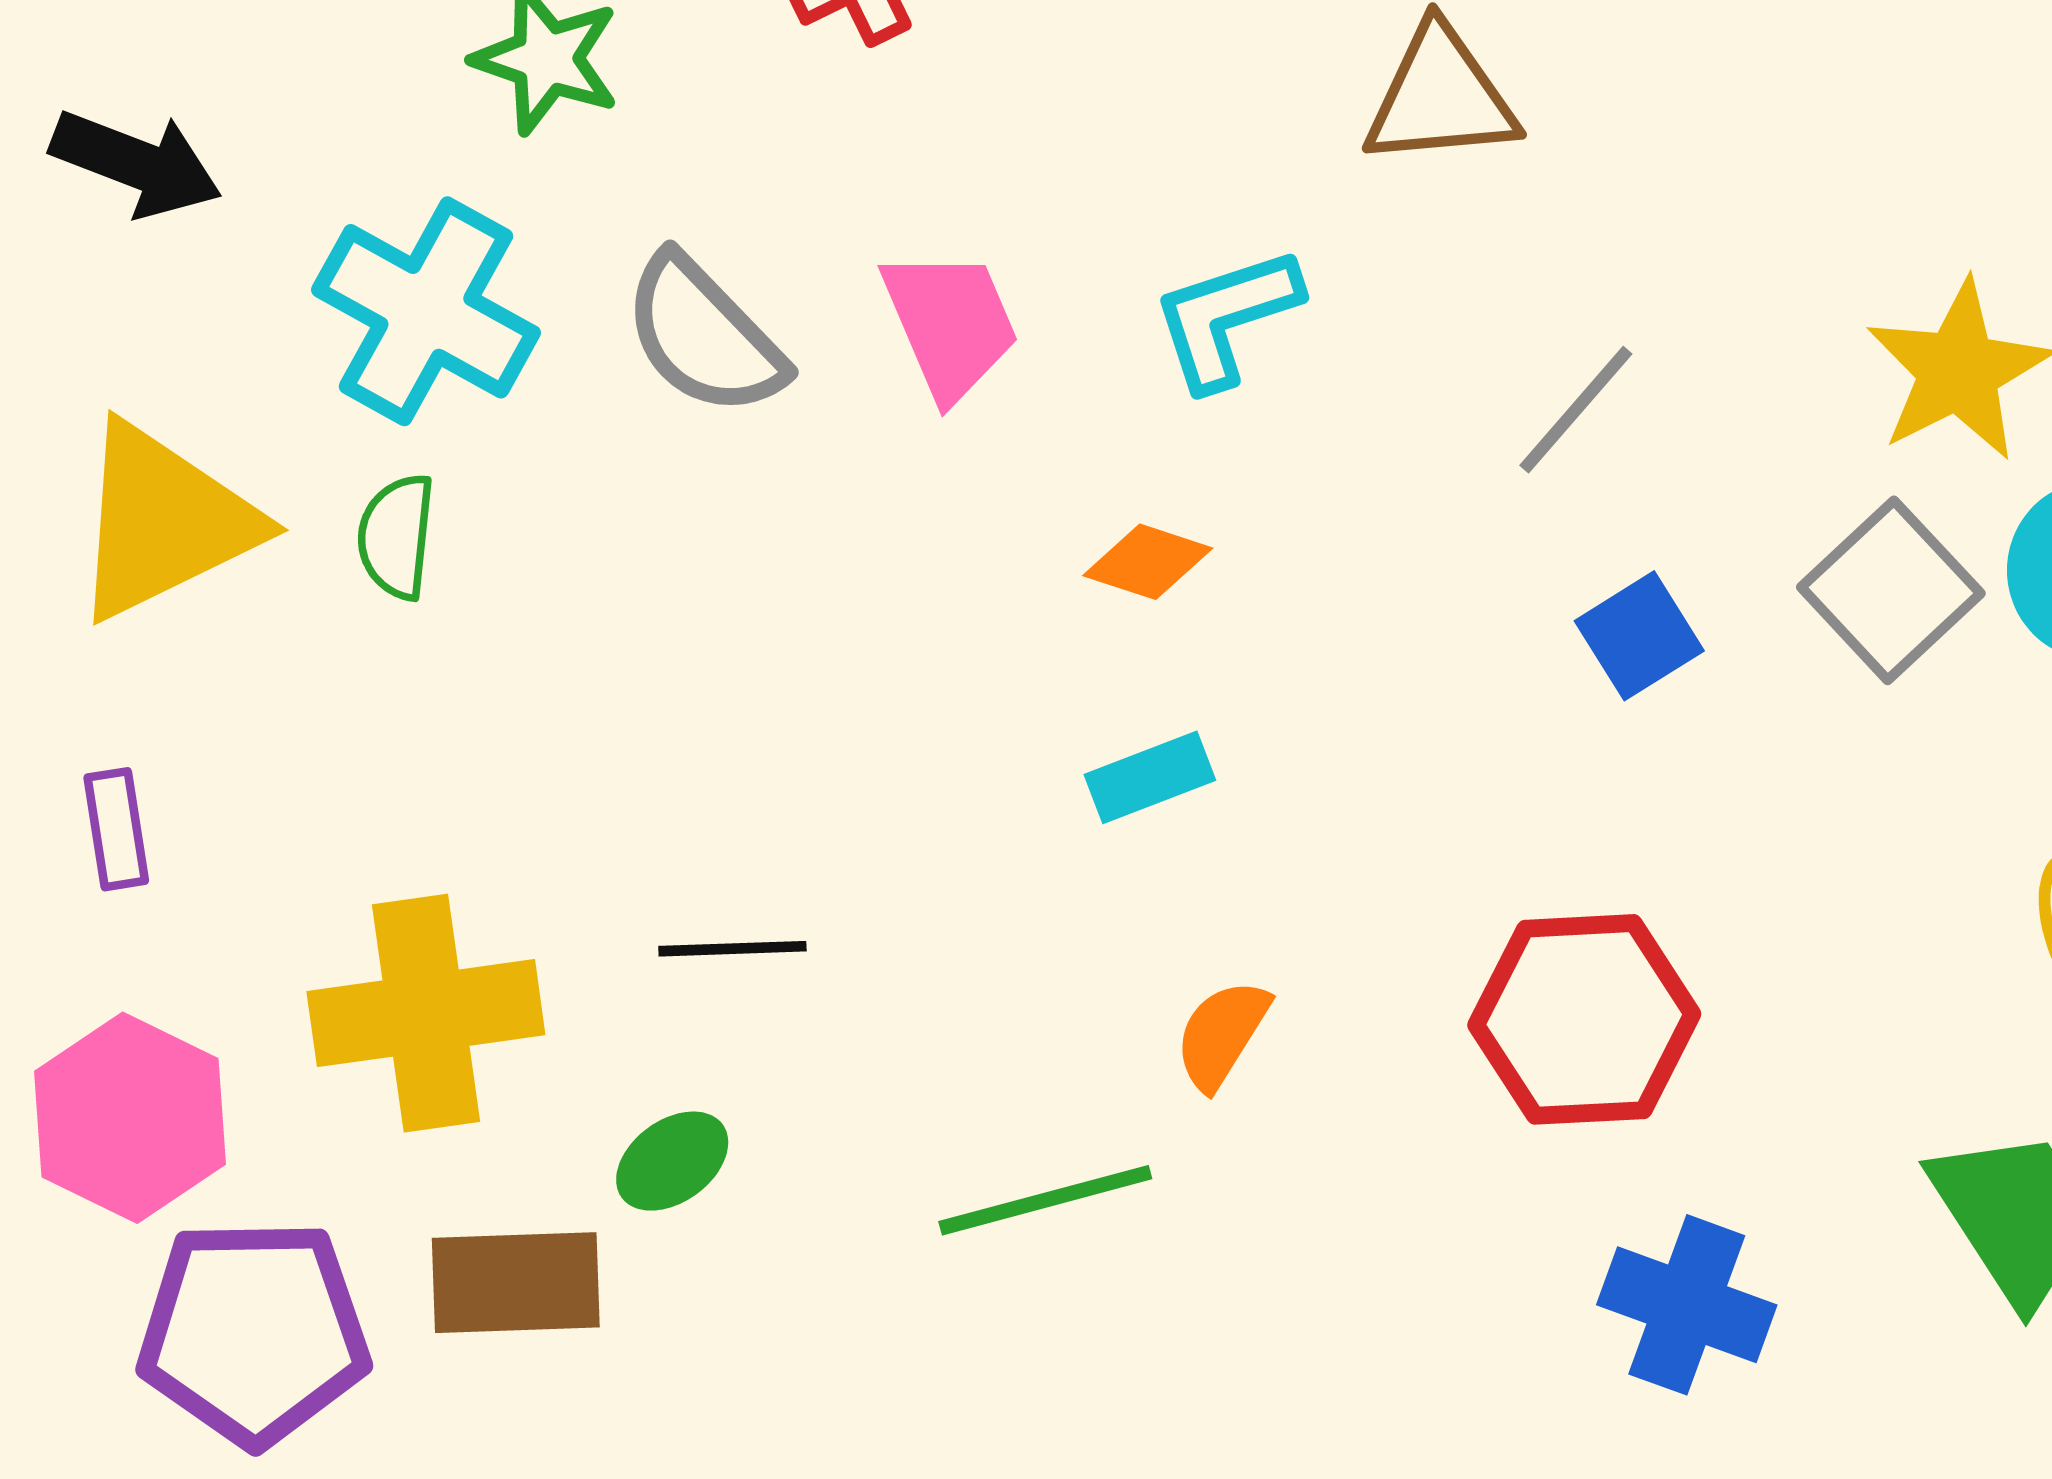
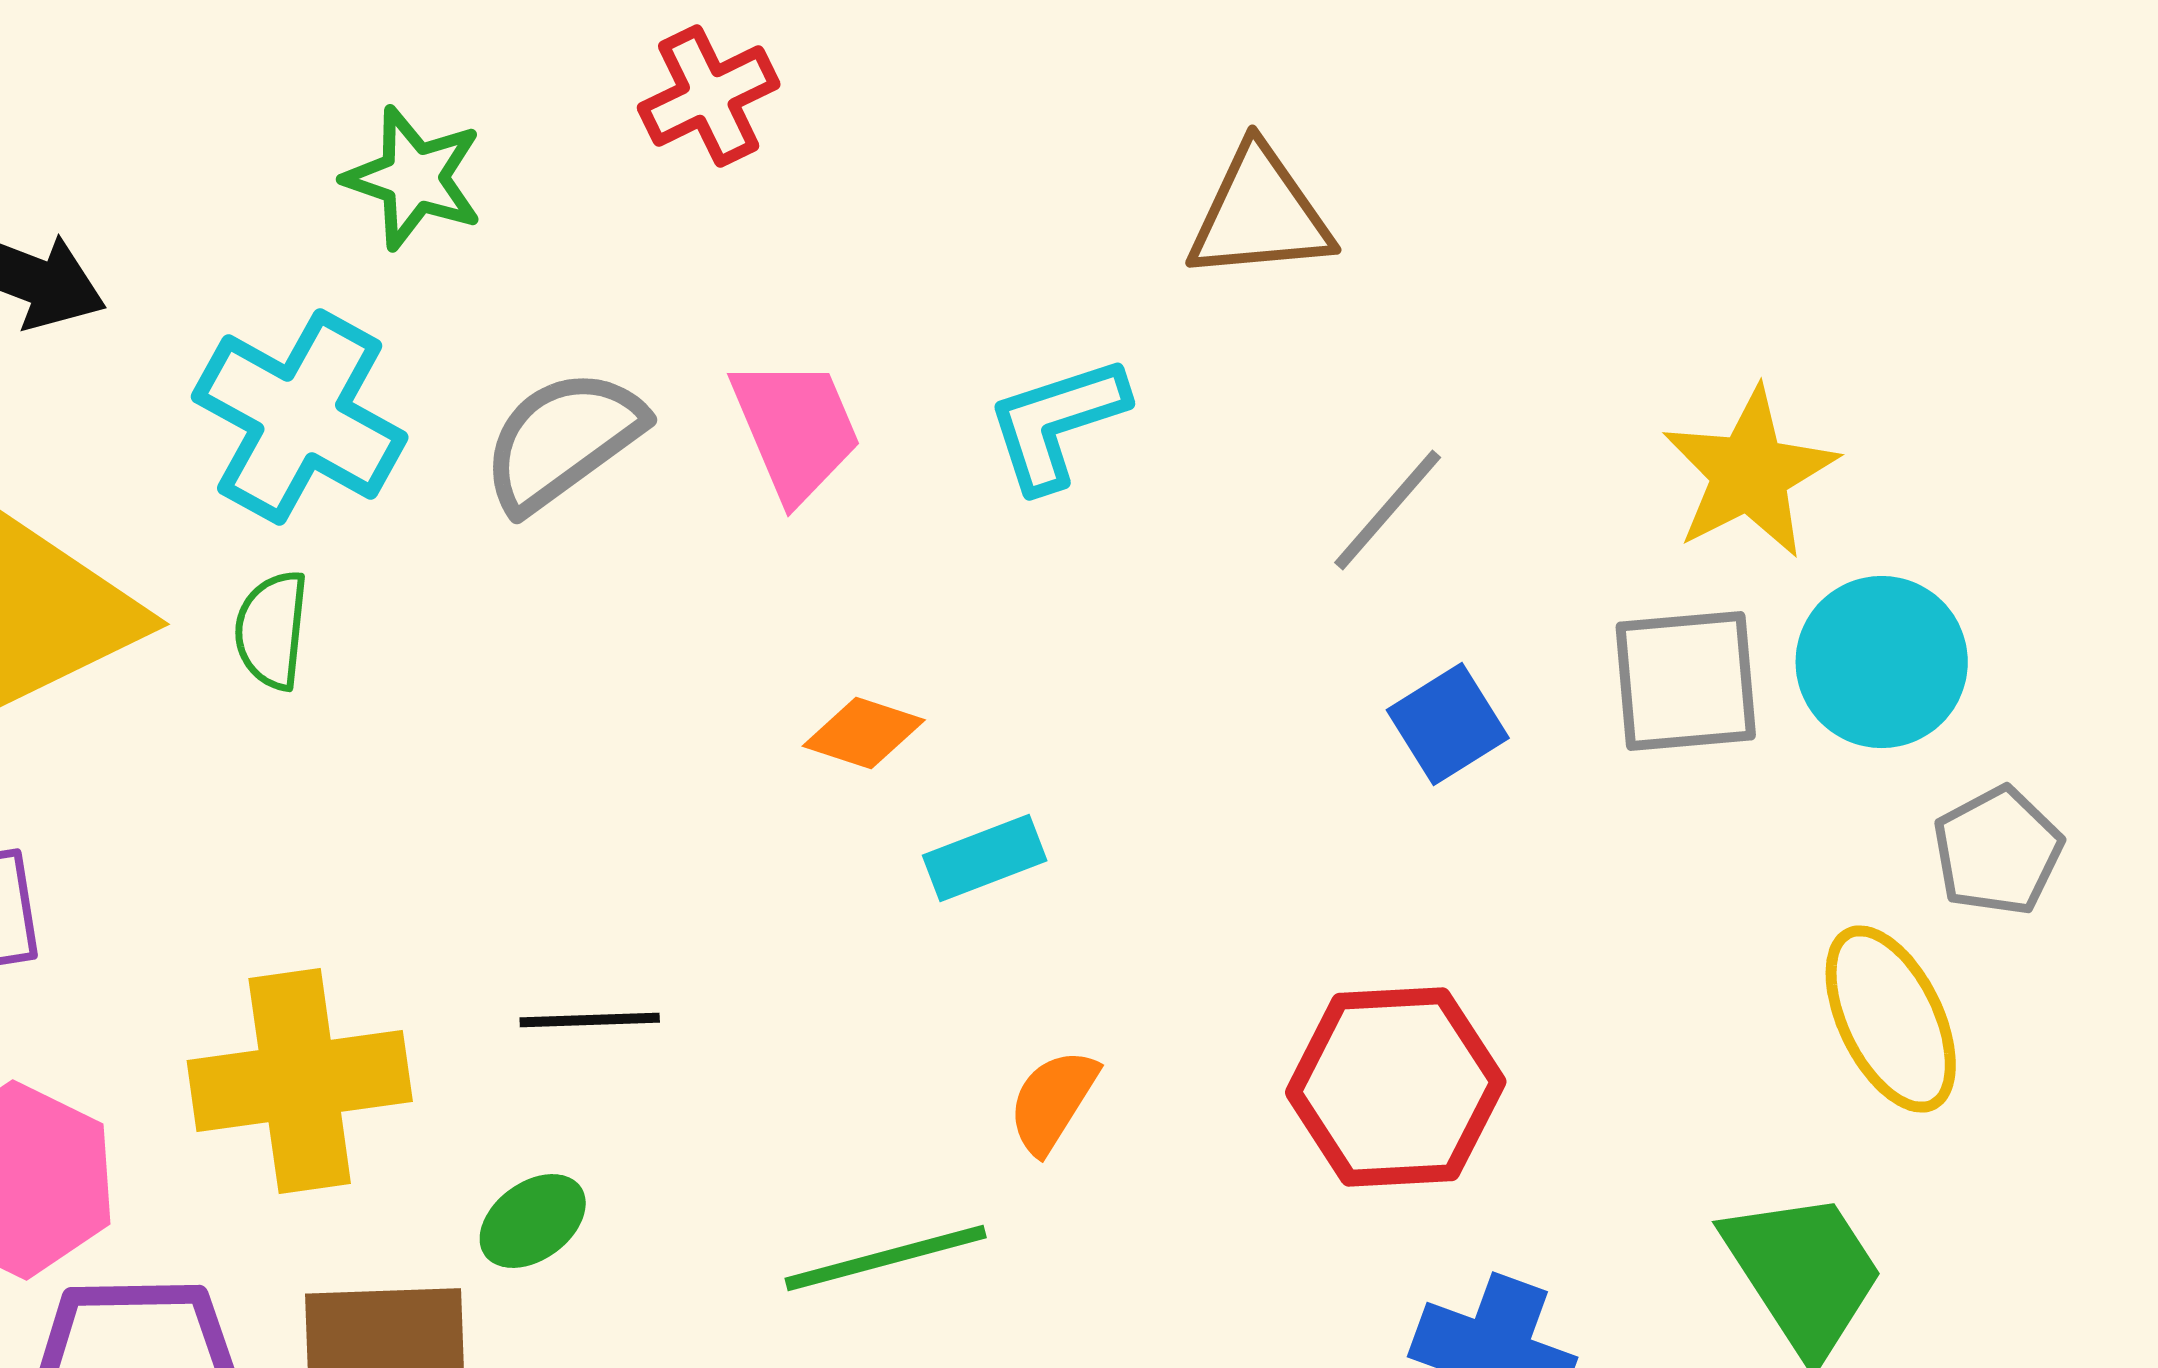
gray semicircle: (704, 336) -> (563, 440), turned 98
orange diamond: (1148, 562) -> (864, 733), moved
gray square: (1891, 590) -> (1686, 681), turned 38

